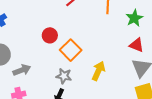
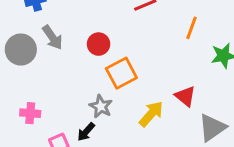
red triangle: (137, 45) -> (185, 96), moved
gray arrow: (22, 70) -> (52, 37), moved, turned 60

